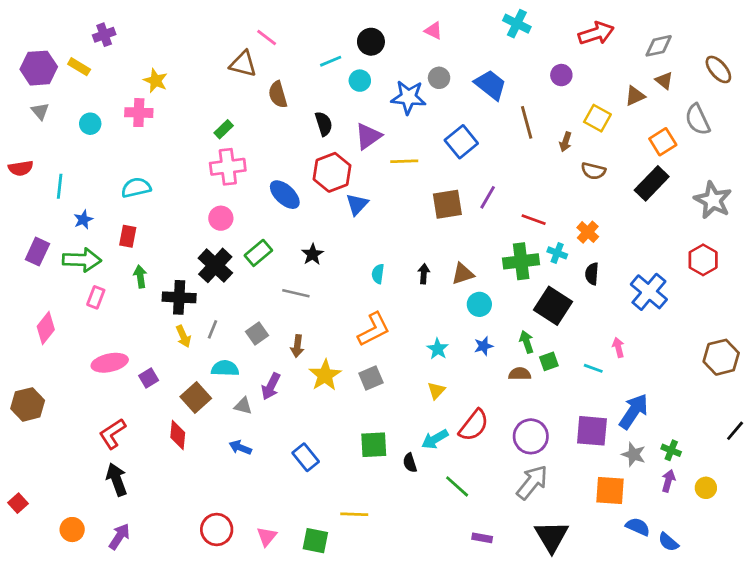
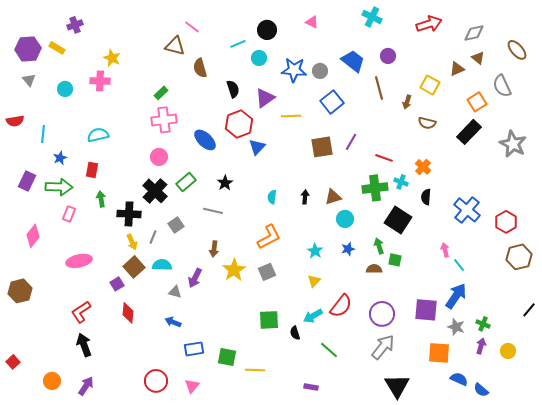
purple circle: (561, 75) -> (388, 56), moved
gray circle: (439, 78) -> (320, 71), moved
red hexagon: (703, 260) -> (506, 222), moved
gray square: (257, 334) -> (176, 225), moved
green square: (549, 361) -> (395, 260), turned 32
cyan line: (593, 368) -> (459, 265), moved, turned 32
purple square: (149, 378) -> (117, 284), moved
brown square: (196, 397) -> (134, 267), moved
blue rectangle: (306, 457) -> (194, 349), moved, turned -60
purple rectangle: (482, 538) -> (311, 387), moved
green square: (315, 541) -> (227, 357), moved

